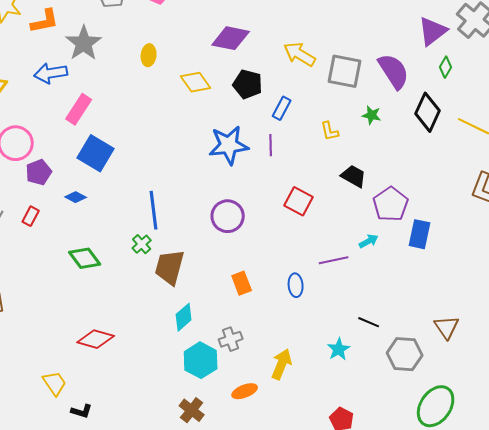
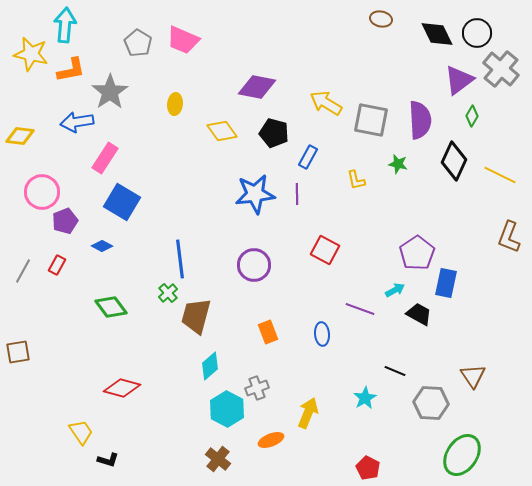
purple semicircle: (394, 71) -> (420, 120), turned 30
black trapezoid: (354, 176) -> (419, 314), moved
purple line: (334, 260) -> (360, 309), turned 32

